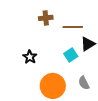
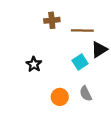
gray semicircle: (84, 83) -> (86, 94), moved
orange circle: (53, 86) -> (60, 97), size x0.6

